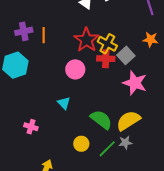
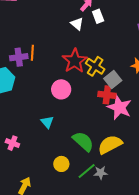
purple cross: (24, 31) -> (19, 57), moved
red cross: (106, 59) -> (107, 95), moved
gray star: (125, 143) -> (101, 173), moved

